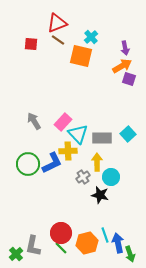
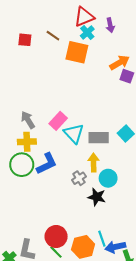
red triangle: (57, 23) -> (84, 17), moved
purple arrow: (125, 48) -> (110, 25), moved
yellow cross: (68, 151) -> (27, 142), moved
blue arrow: (118, 243) -> (115, 247), turned -90

